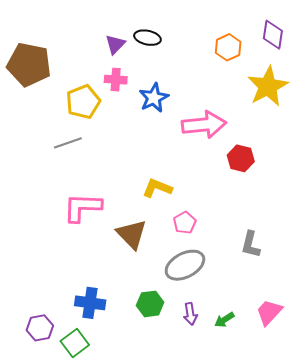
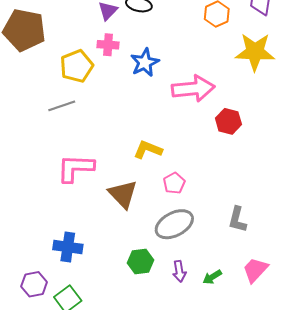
yellow star: (268, 86) -> (255, 52), turned 30
gray L-shape: (251, 245) -> (237, 220), moved
blue cross: (90, 303) -> (68, 247), moved

